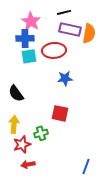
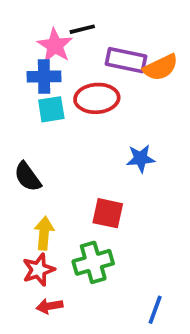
black line: (64, 12) -> (82, 29), moved
orange semicircle: (89, 33) -> (161, 67), turned 54
blue star: (65, 78) -> (141, 159), moved
yellow arrow: (14, 124) -> (44, 233), moved
green cross: (41, 133) -> (93, 262), moved, size x1.5

